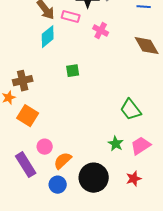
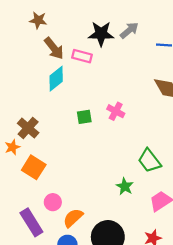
pink cross: (101, 31) -> (116, 111), moved
brown cross: (23, 81) -> (28, 128), turned -36
green star: (116, 144) -> (125, 186), moved

